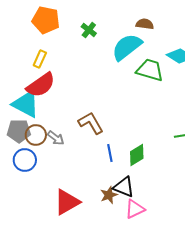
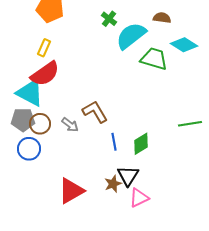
brown semicircle: (145, 24) -> (162, 18), moved
green cross: (89, 30) -> (109, 19), moved
gray arrow: (56, 138) -> (70, 125), moved
black triangle: (124, 187) -> (128, 176), turned 40

